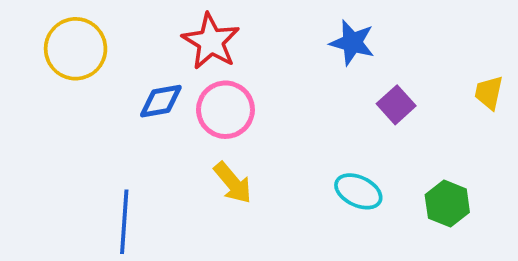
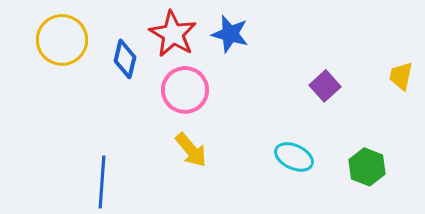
blue star: (352, 43) -> (230, 34), moved
blue diamond: (161, 101) -> (125, 59), moved, turned -66

